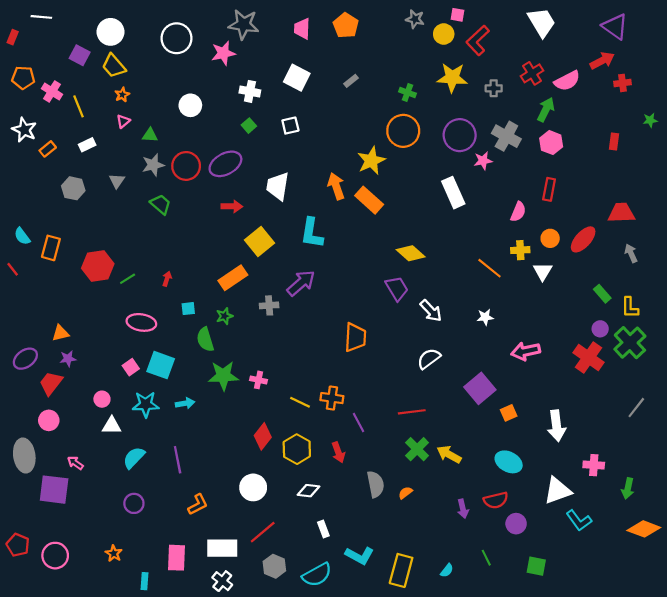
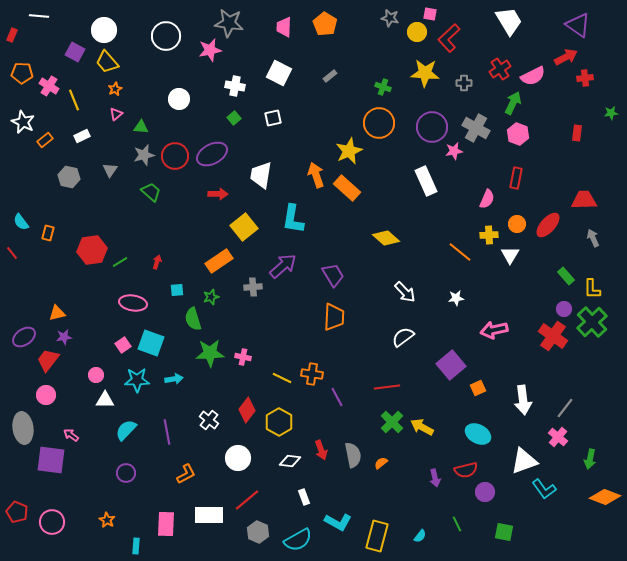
orange rectangle: (51, 248) -> (48, 233), size x0.7
purple trapezoid: (397, 288) -> (333, 275), moved
gray line: (636, 408) -> (565, 408), moved
red arrow: (338, 452) -> (321, 450), moved
pink cross: (594, 465) -> (558, 437), turned 36
white cross: (222, 581) -> (209, 420), moved

